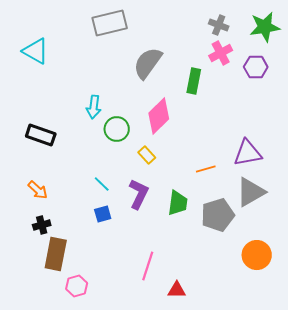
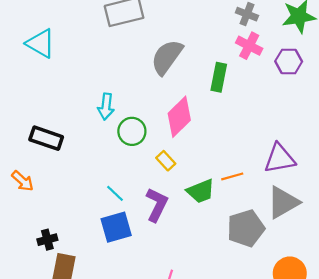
pink cross: (221, 53) -> (249, 46), turned -35
orange arrow: (38, 190) -> (23, 181), moved
green trapezoid: (178, 203) -> (201, 191), moved, turned 60
blue square: (103, 214) -> (116, 227), size x1.6

